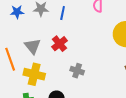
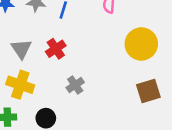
gray cross: (77, 71) -> (75, 85), turned 32

